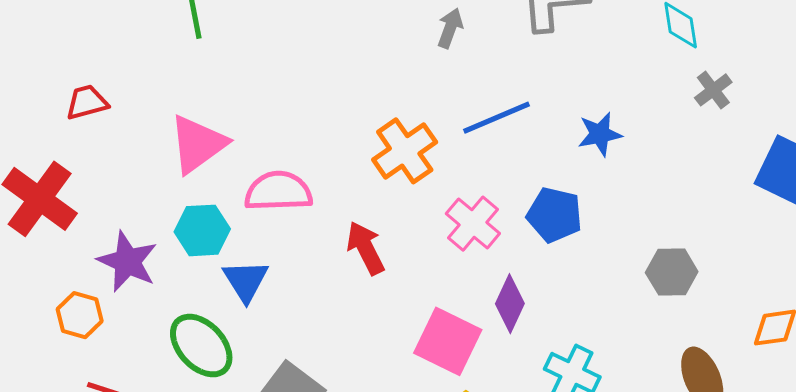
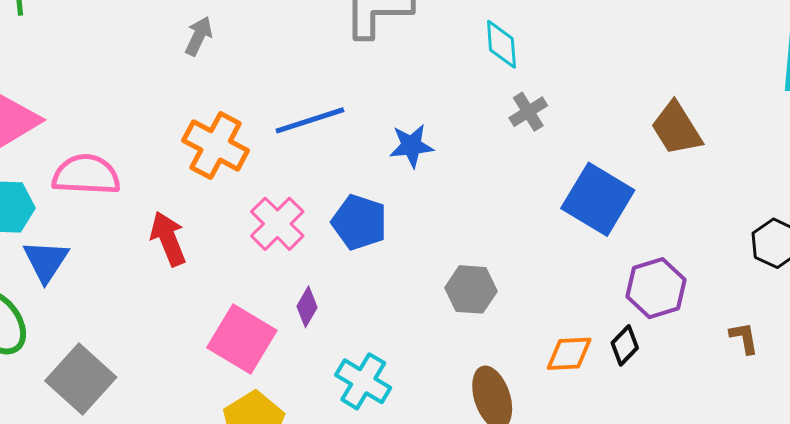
gray arrow: (450, 28) -> (199, 36), moved
orange cross: (405, 151) -> (216, 145), turned -32
purple diamond: (510, 304) -> (307, 307), size x0.7

